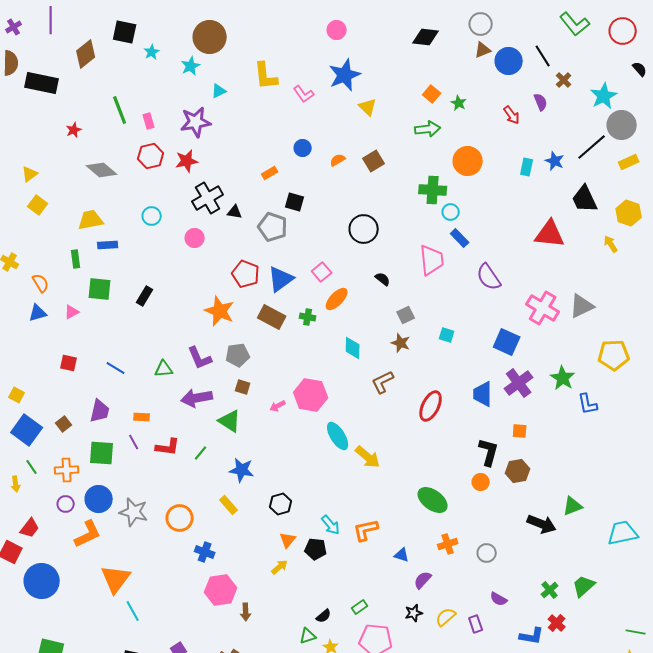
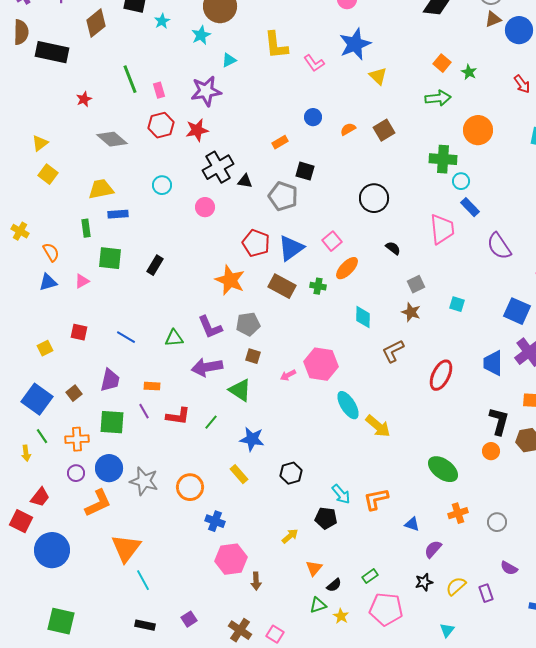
yellow square: (17, 395) -> (45, 348), moved, turned 35
orange triangle: (288, 540) -> (314, 568), moved

